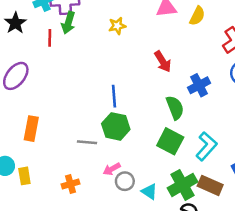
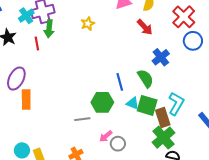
red arrow: (163, 62) -> (145, 27), moved
blue line: (114, 96) -> (120, 82), moved
orange rectangle: (31, 129) -> (26, 99), moved
brown rectangle: (210, 185) -> (163, 117), moved, turned 60
cyan triangle: (149, 192) -> (133, 103), moved

